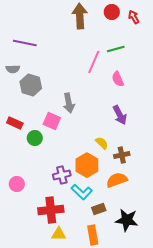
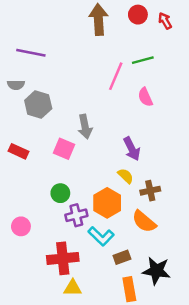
purple arrow: (120, 115) -> (132, 149), moved
green circle: (35, 138) -> (60, 193), moved
orange semicircle: (117, 180) -> (144, 221), turned -120
orange rectangle: (93, 235) -> (129, 289), moved

